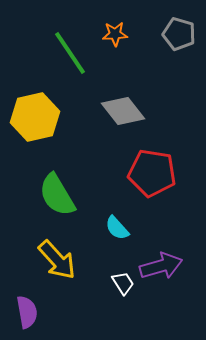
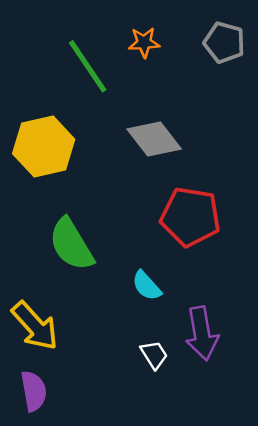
yellow arrow: (57, 260) -> (35, 326), moved
purple arrow: (161, 266) -> (202, 333), turned 96

